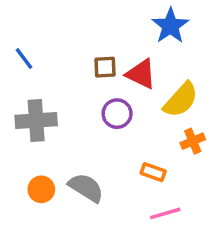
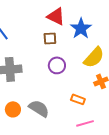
blue star: (170, 26) -> (81, 28), moved
red triangle: (141, 74) -> (56, 16), moved

